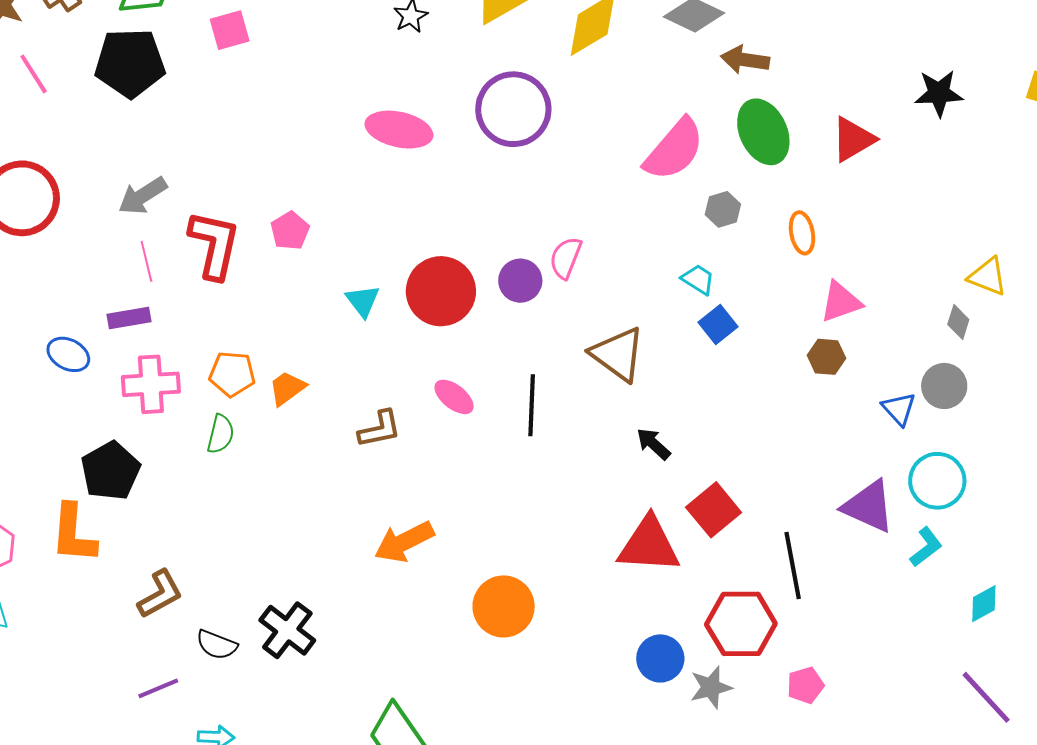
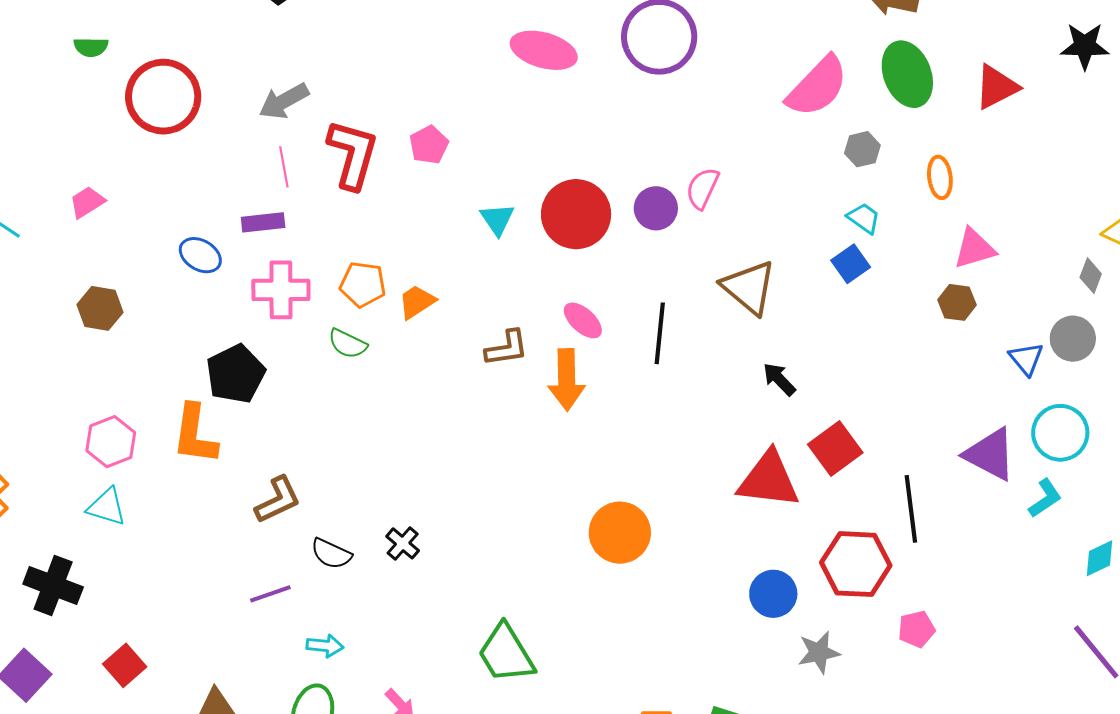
cyan trapezoid: (698, 279) -> (864, 218), moved
green semicircle: (221, 434) -> (348, 344), turned 99
orange arrow: (404, 542) -> (567, 380), moved, turned -68
black cross: (287, 630) -> (403, 543), size x0.6
gray star: (711, 687) -> (819, 652), moved

